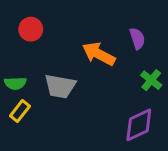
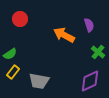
green semicircle: (15, 83) -> (10, 54), turned -32
gray trapezoid: (60, 86) -> (39, 81), moved

